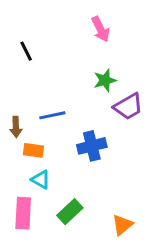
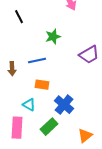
green star: (105, 80) -> (53, 37), moved
blue cross: (92, 146) -> (64, 105), moved, turned -36
orange rectangle: (33, 150) -> (42, 85), moved

